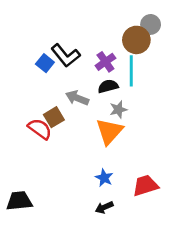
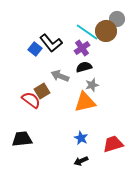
cyan line: (131, 71) -> (87, 32), moved, turned -55
orange triangle: (109, 131) -> (85, 102), turned 35
black trapezoid: (19, 201) -> (22, 139), moved

